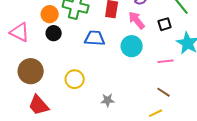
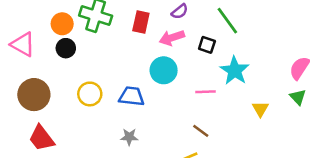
pink arrow: (137, 20) -> (172, 38), turned -72
black square: (165, 24) -> (207, 45), turned 32
blue trapezoid: (95, 38) -> (132, 96), moved
yellow circle: (75, 79) -> (90, 94), moved

